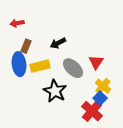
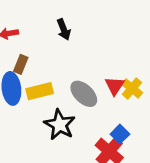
black arrow: (58, 43) -> (64, 29), moved, turned -84
yellow cross: (103, 86) -> (132, 88), moved

